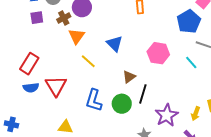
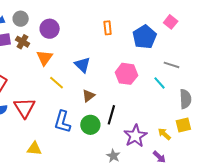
brown cross: (64, 18) -> (23, 42), moved, turned -32
blue pentagon: (189, 22) -> (145, 37), moved
brown triangle: (129, 77) -> (88, 96), moved
yellow arrow: (196, 114) -> (164, 134), turned 112

